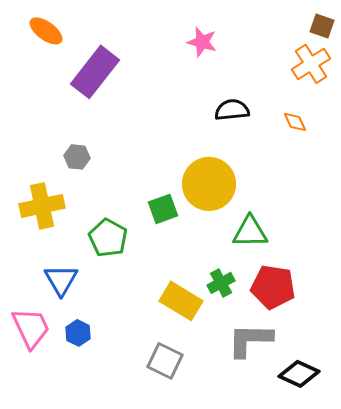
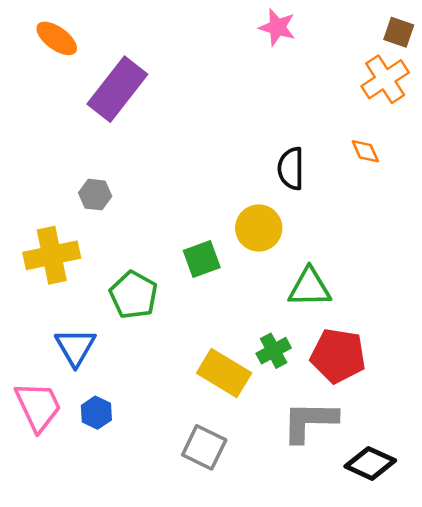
pink star: (202, 42) -> (277, 27), moved
black semicircle: (232, 110) -> (291, 169), moved, turned -84
yellow circle: (209, 184) -> (259, 228), size x0.7

